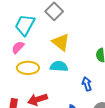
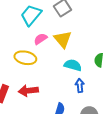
pink semicircle: (18, 47) -> (40, 39), moved
cyan semicircle: (59, 66) -> (73, 65), moved

